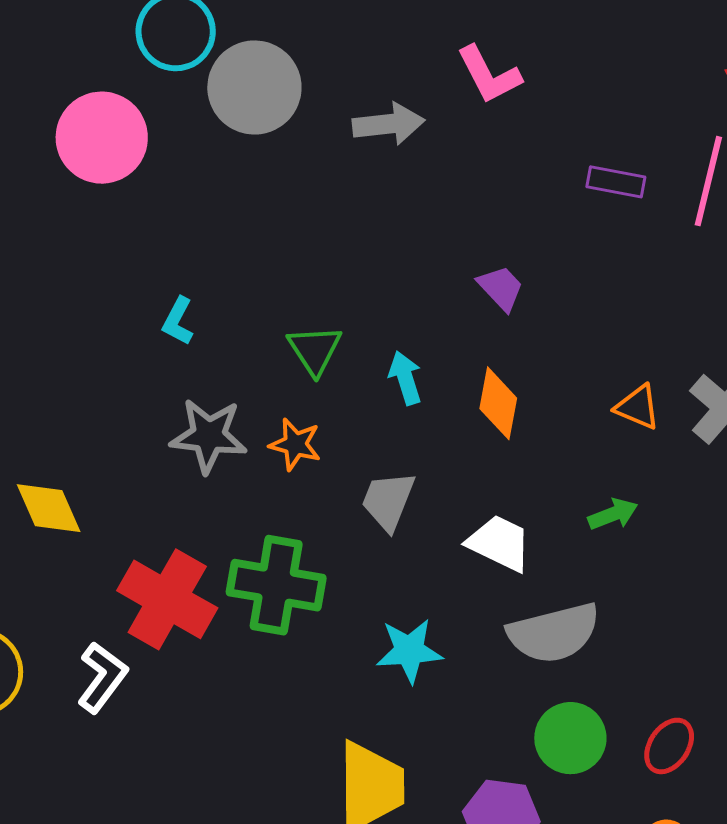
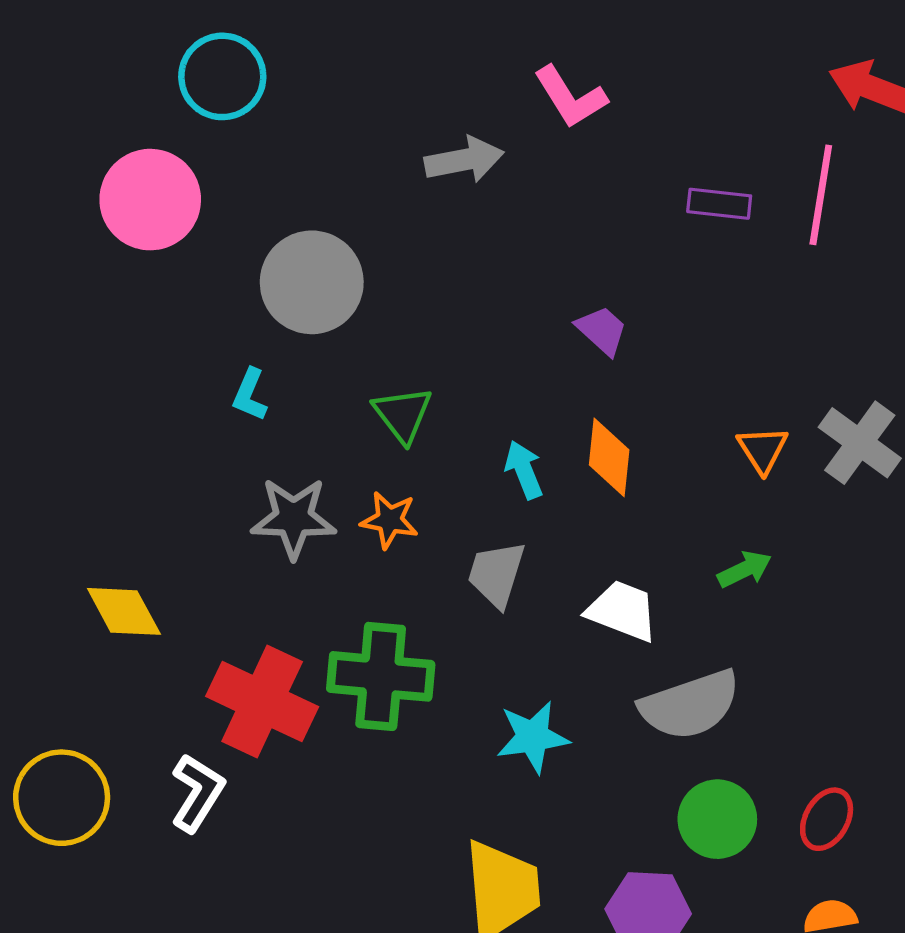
gray circle: (254, 87) -> (312, 282), moved
cyan arrow: (405, 378) -> (524, 470), moved
orange triangle: (638, 407) -> (763, 450), turned 39

